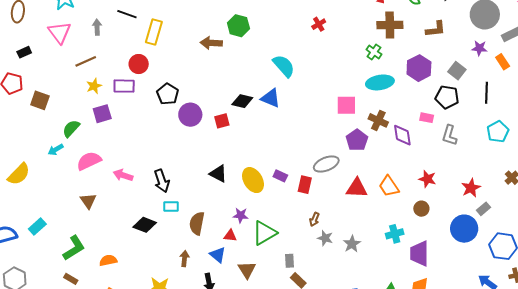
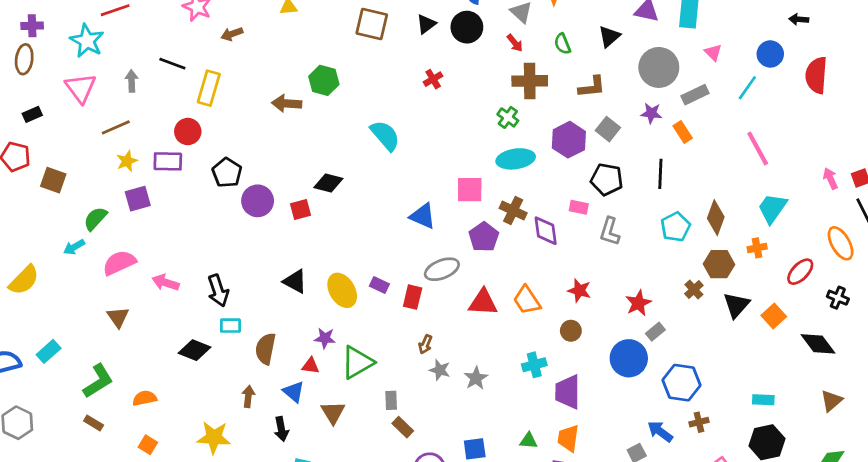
gray square: (457, 71) -> (608, 129), moved
blue triangle: (271, 98) -> (423, 216), moved

